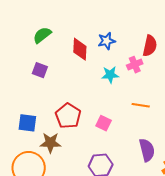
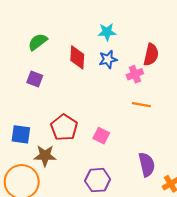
blue star: (107, 41) -> (108, 59), moved
cyan star: (110, 75) -> (107, 32), moved
orange line: (141, 105) -> (141, 105), moved

